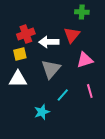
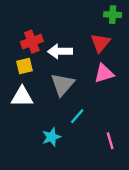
green cross: (82, 12) -> (113, 15), moved
red triangle: (72, 35) -> (100, 43), moved
pink line: (90, 91) -> (110, 141), moved

